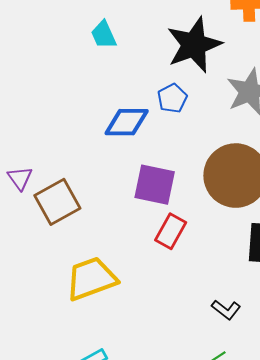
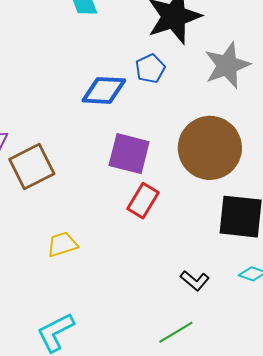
yellow trapezoid: (91, 279) -> (62, 244), size x0.6

